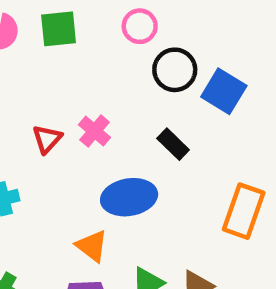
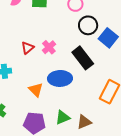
black rectangle: (173, 144) -> (83, 58), size x1.6
orange triangle: (92, 246) -> (36, 90), moved

